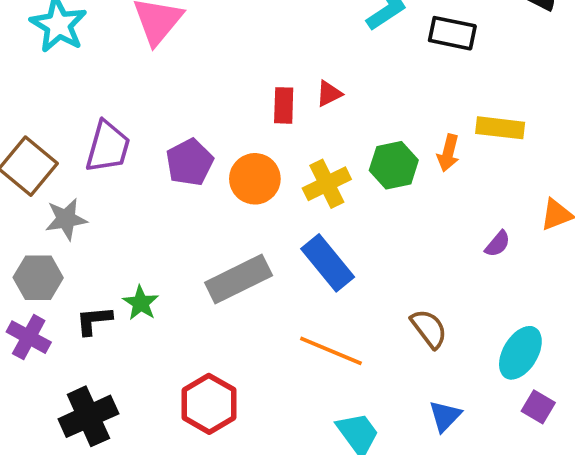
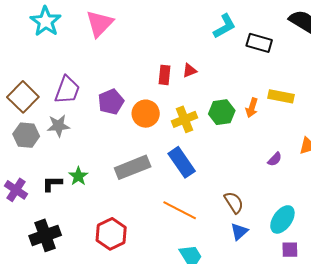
gray star: (66, 219) -> (58, 126), moved
gray hexagon: (38, 278) -> (26, 135), moved
purple square: (538, 407) -> (290, 250), turned -36
blue triangle: (445, 416) -> (239, 232), moved

